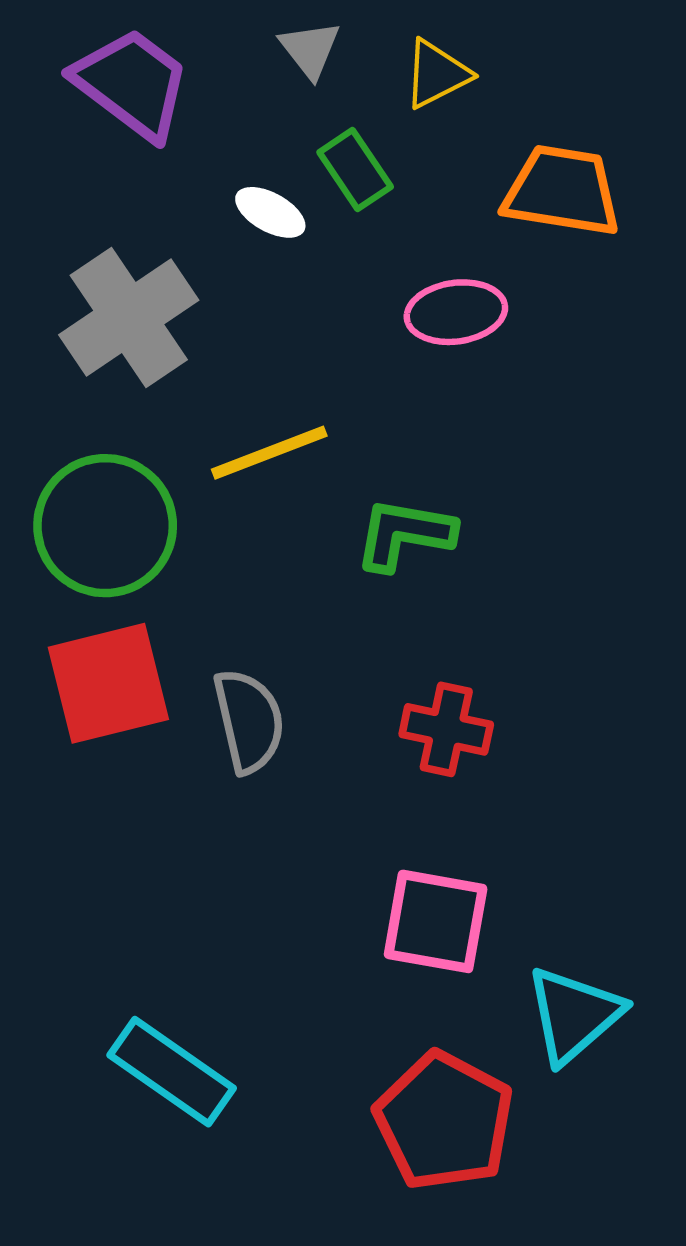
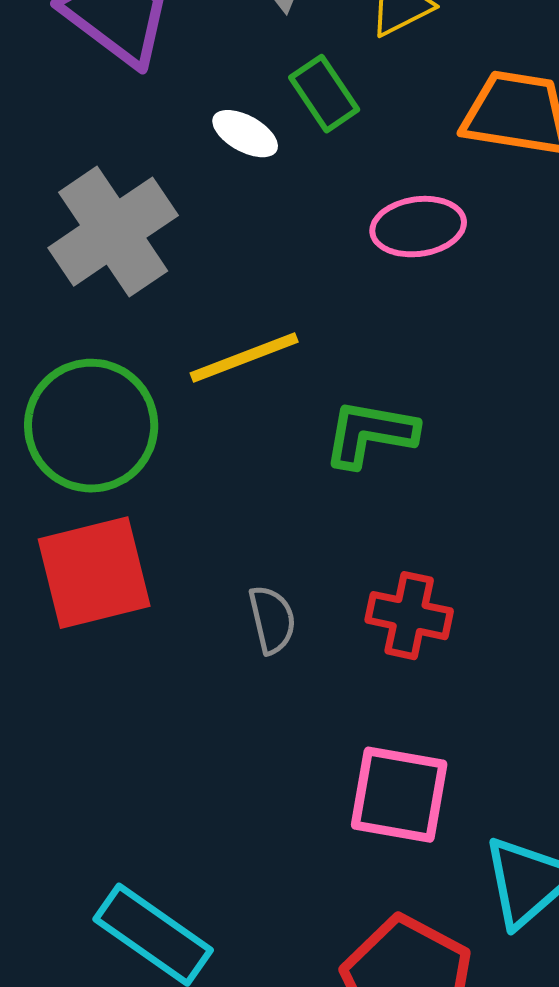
gray semicircle: (249, 721) -> (272, 620), moved, size x0.7

